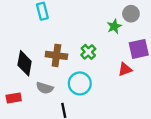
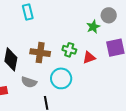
green cross: (88, 52) -> (69, 50), turned -32
red triangle: (125, 69) -> (89, 58), moved

